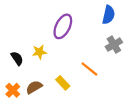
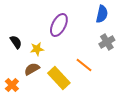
black semicircle: (17, 58) -> (16, 42), moved
yellow rectangle: (63, 83) -> (59, 78), size x1.6
brown semicircle: (34, 87) -> (32, 69), moved

